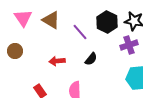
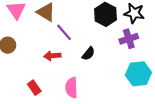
purple line: (80, 32) -> (64, 32), moved

